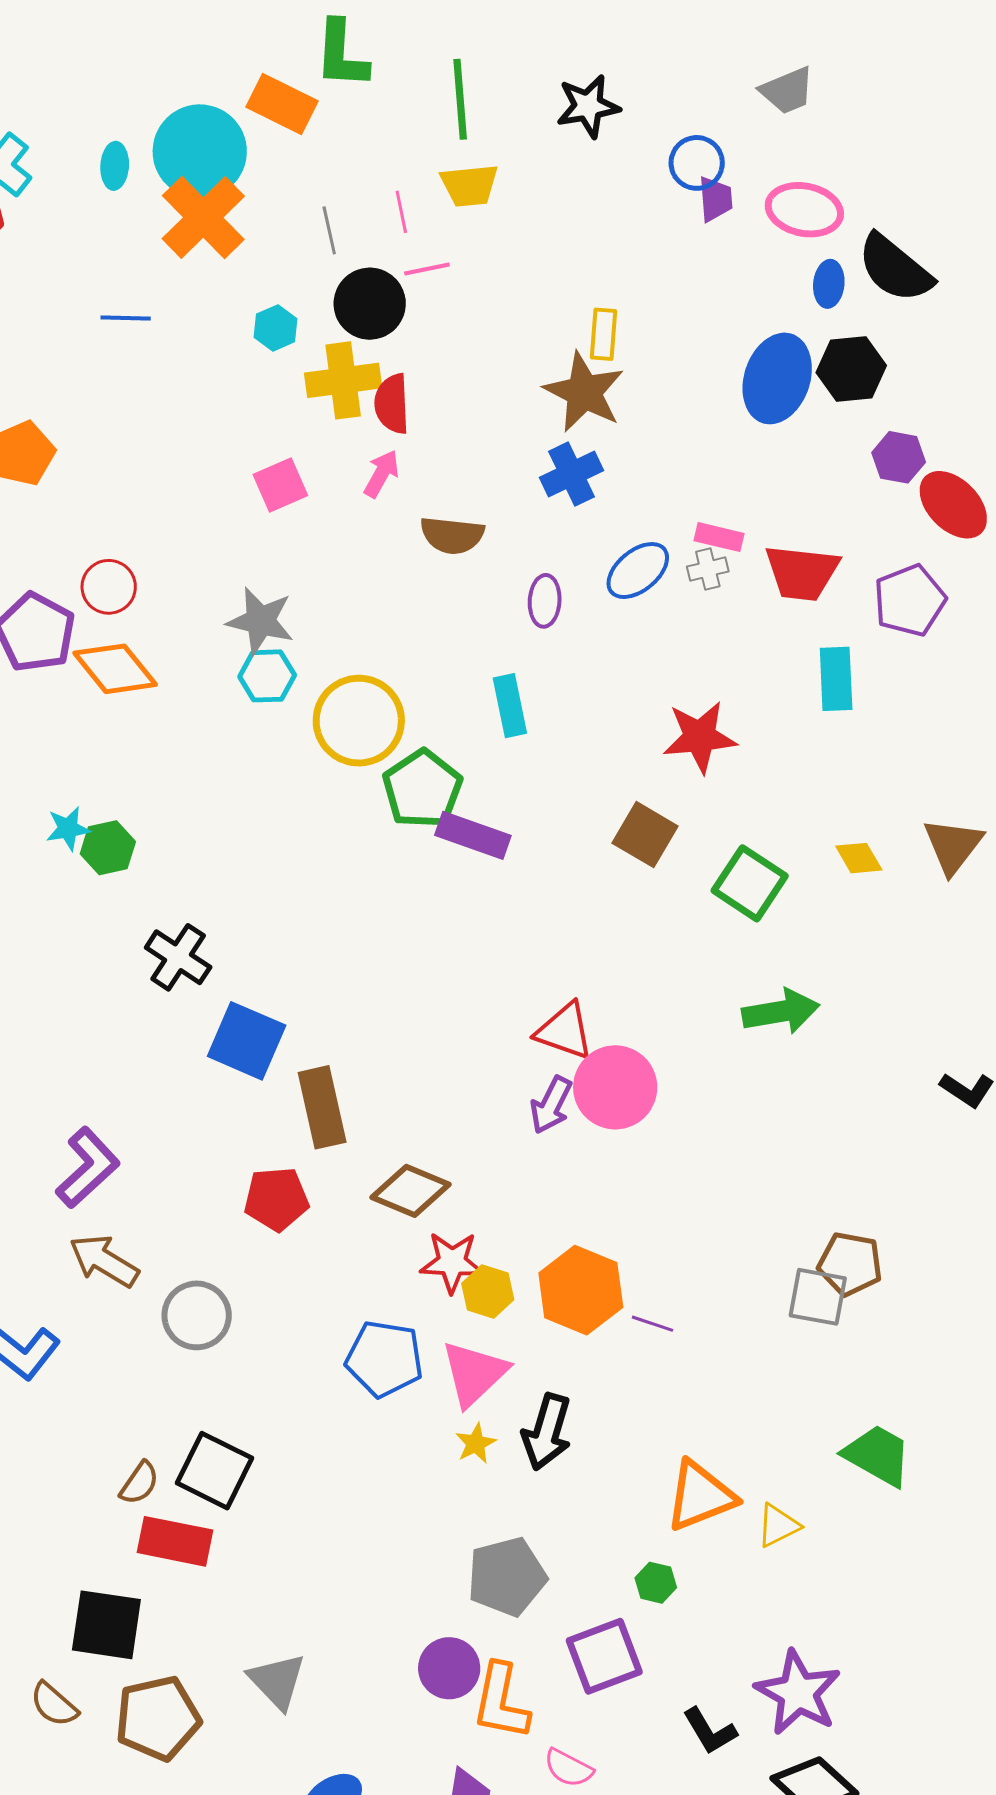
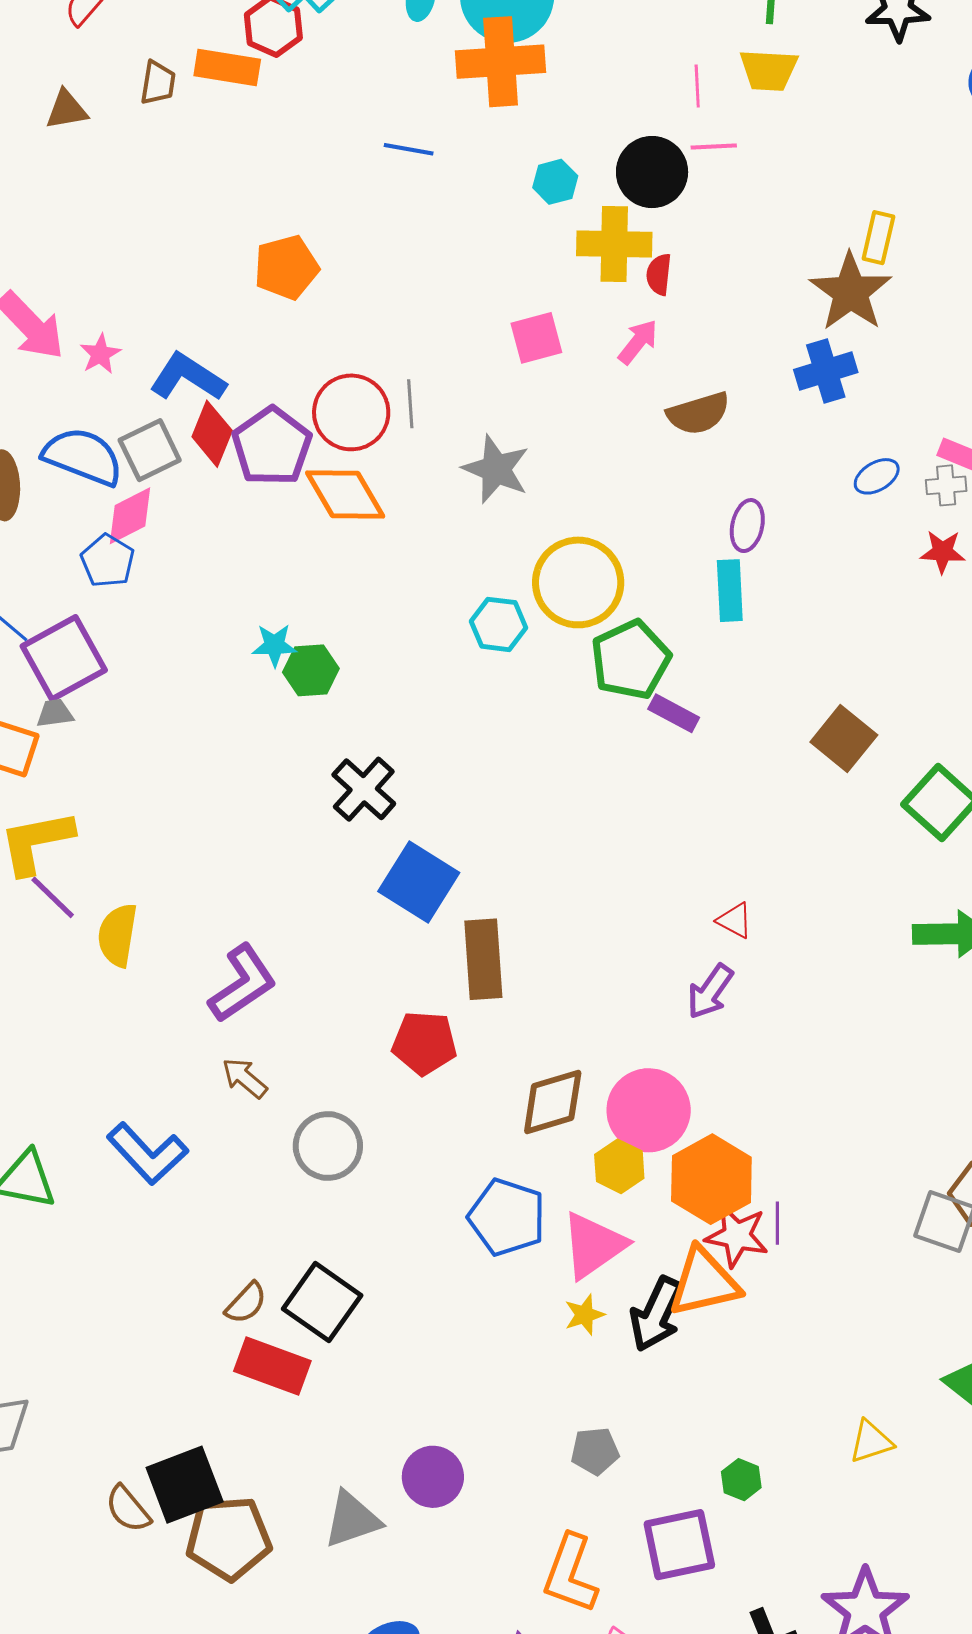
orange cross: (203, 217) -> (501, 62), turned 32
gray line: (329, 230) -> (410, 404), moved
red semicircle: (392, 404) -> (659, 274), size x0.7
brown semicircle: (452, 535) -> (698, 413), turned -32
blue ellipse: (638, 571) -> (877, 476), size x0.7
red circle: (109, 587) -> (351, 412), size x1.4
purple ellipse: (545, 601) -> (747, 526), moved
cyan hexagon: (267, 676) -> (499, 624), moved
red star: (700, 737) -> (943, 552), moved, size x0.6
purple rectangle: (473, 835) -> (674, 713), size x0.7
red triangle: (565, 1031) -> (735, 921), size x0.6
pink circle: (615, 1087) -> (649, 1110), moved
brown diamond: (410, 1191) -> (553, 1102), moved, turned -48
brown arrow: (104, 1261) -> (245, 1078), size x0.7
red star: (452, 1262) -> (737, 1236), moved
purple line: (653, 1324) -> (777, 1223), turned 63
orange triangle: (700, 1496) -> (704, 1282), moved
gray pentagon: (507, 1577) -> (595, 1451), size x0.6
black square: (106, 1625) -> (185, 1485), moved, turned -38
purple circle: (449, 1668) -> (433, 1477), moved
gray triangle: (277, 1681) -> (352, 1520), turned 46

